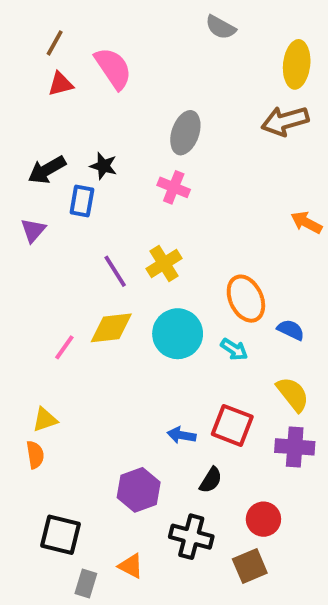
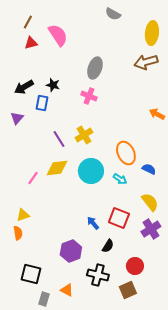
blue arrow: (182, 435) -> (93, 223), turned 40
purple cross: (295, 447) -> (151, 229), turned -36

